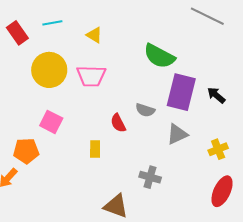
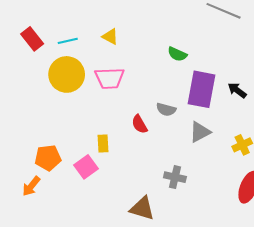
cyan line: (52, 23) -> (68, 41), moved
green semicircle: (159, 56) -> (177, 54), size x0.6
pink square: (51, 122) -> (86, 167), moved, turned 30
yellow rectangle: (95, 149) -> (103, 144), moved

